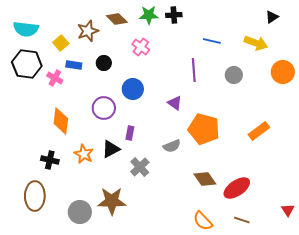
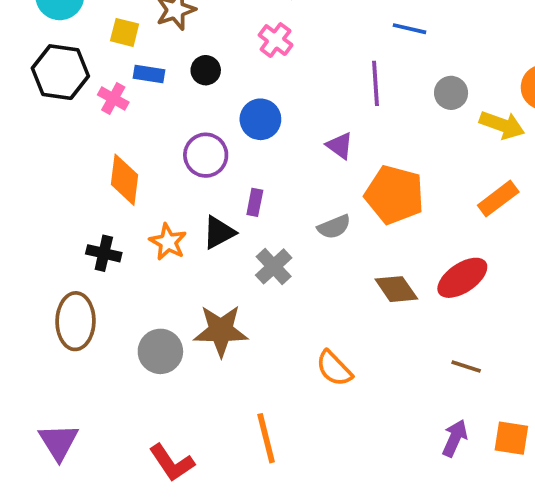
yellow square: (61, 43) -> (125, 32), turned -35
yellow arrow: (256, 43) -> (502, 125), moved
red ellipse: (237, 188) -> (462, 278), moved
orange semicircle: (203, 221) -> (334, 368), moved

